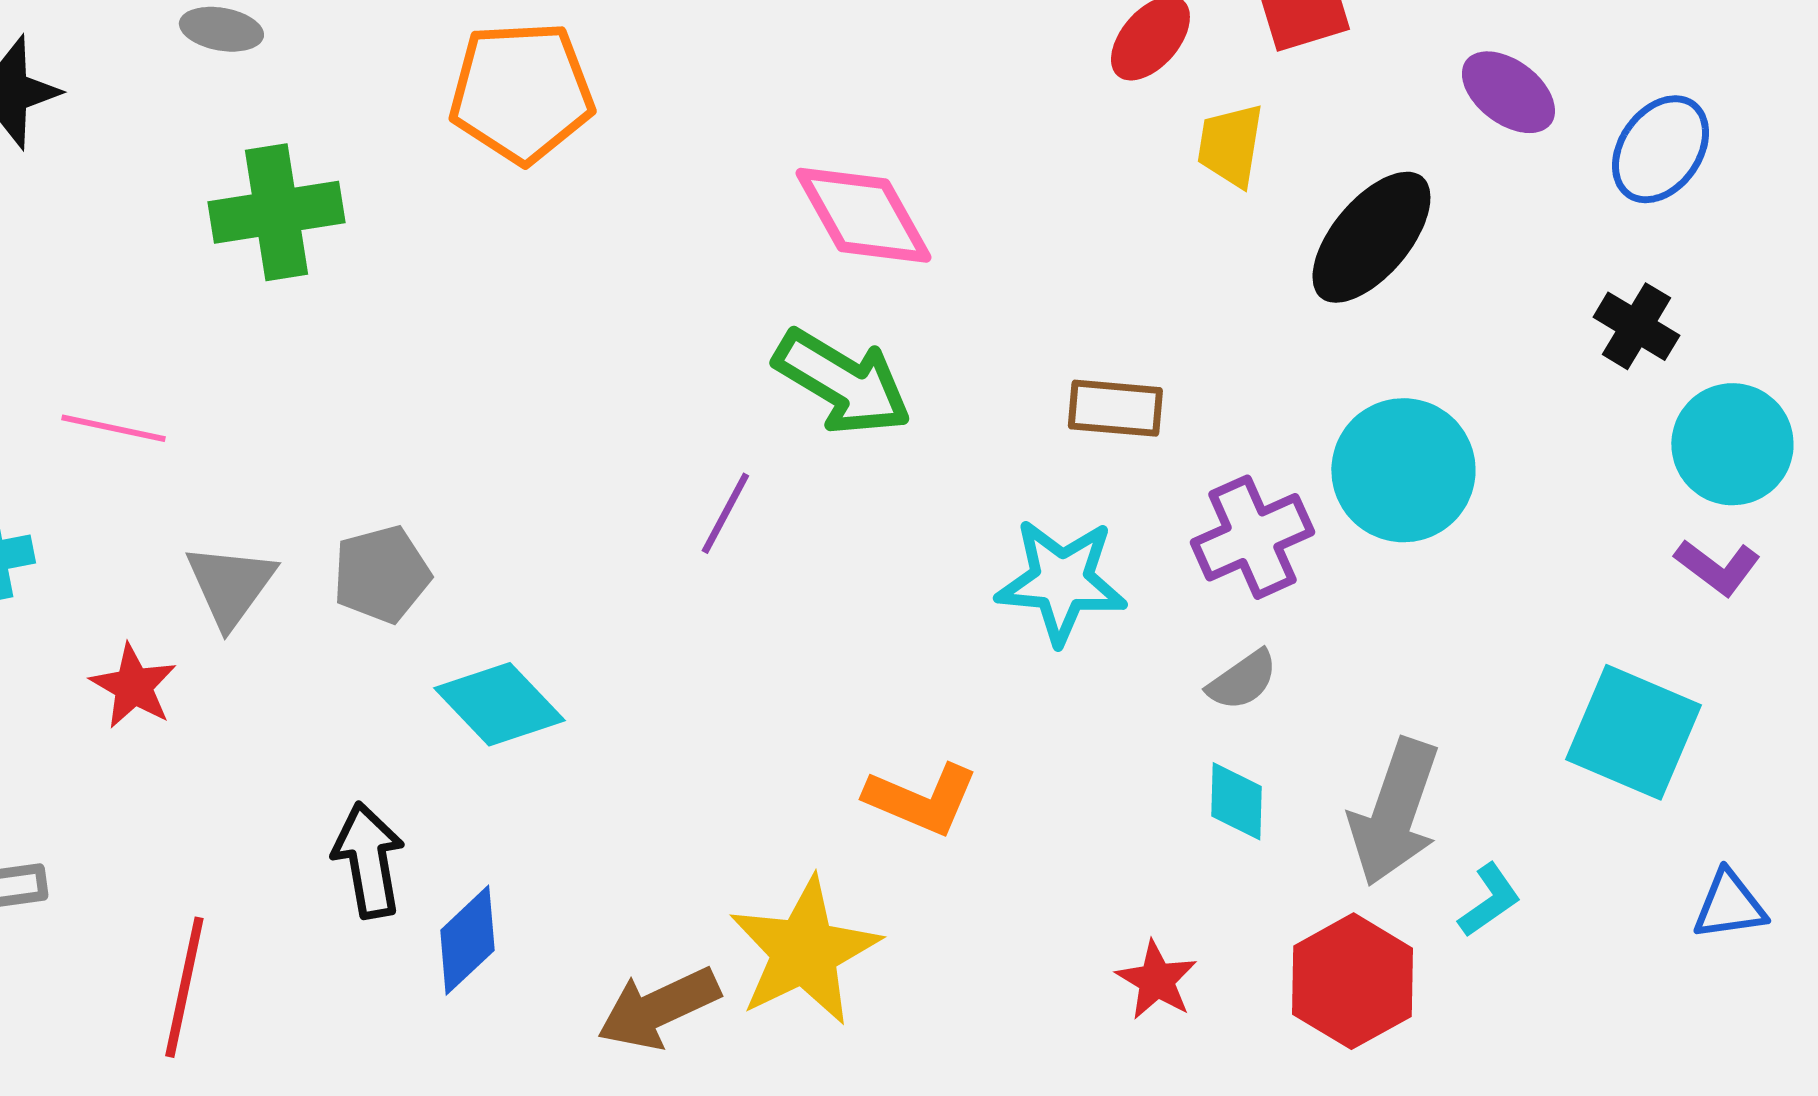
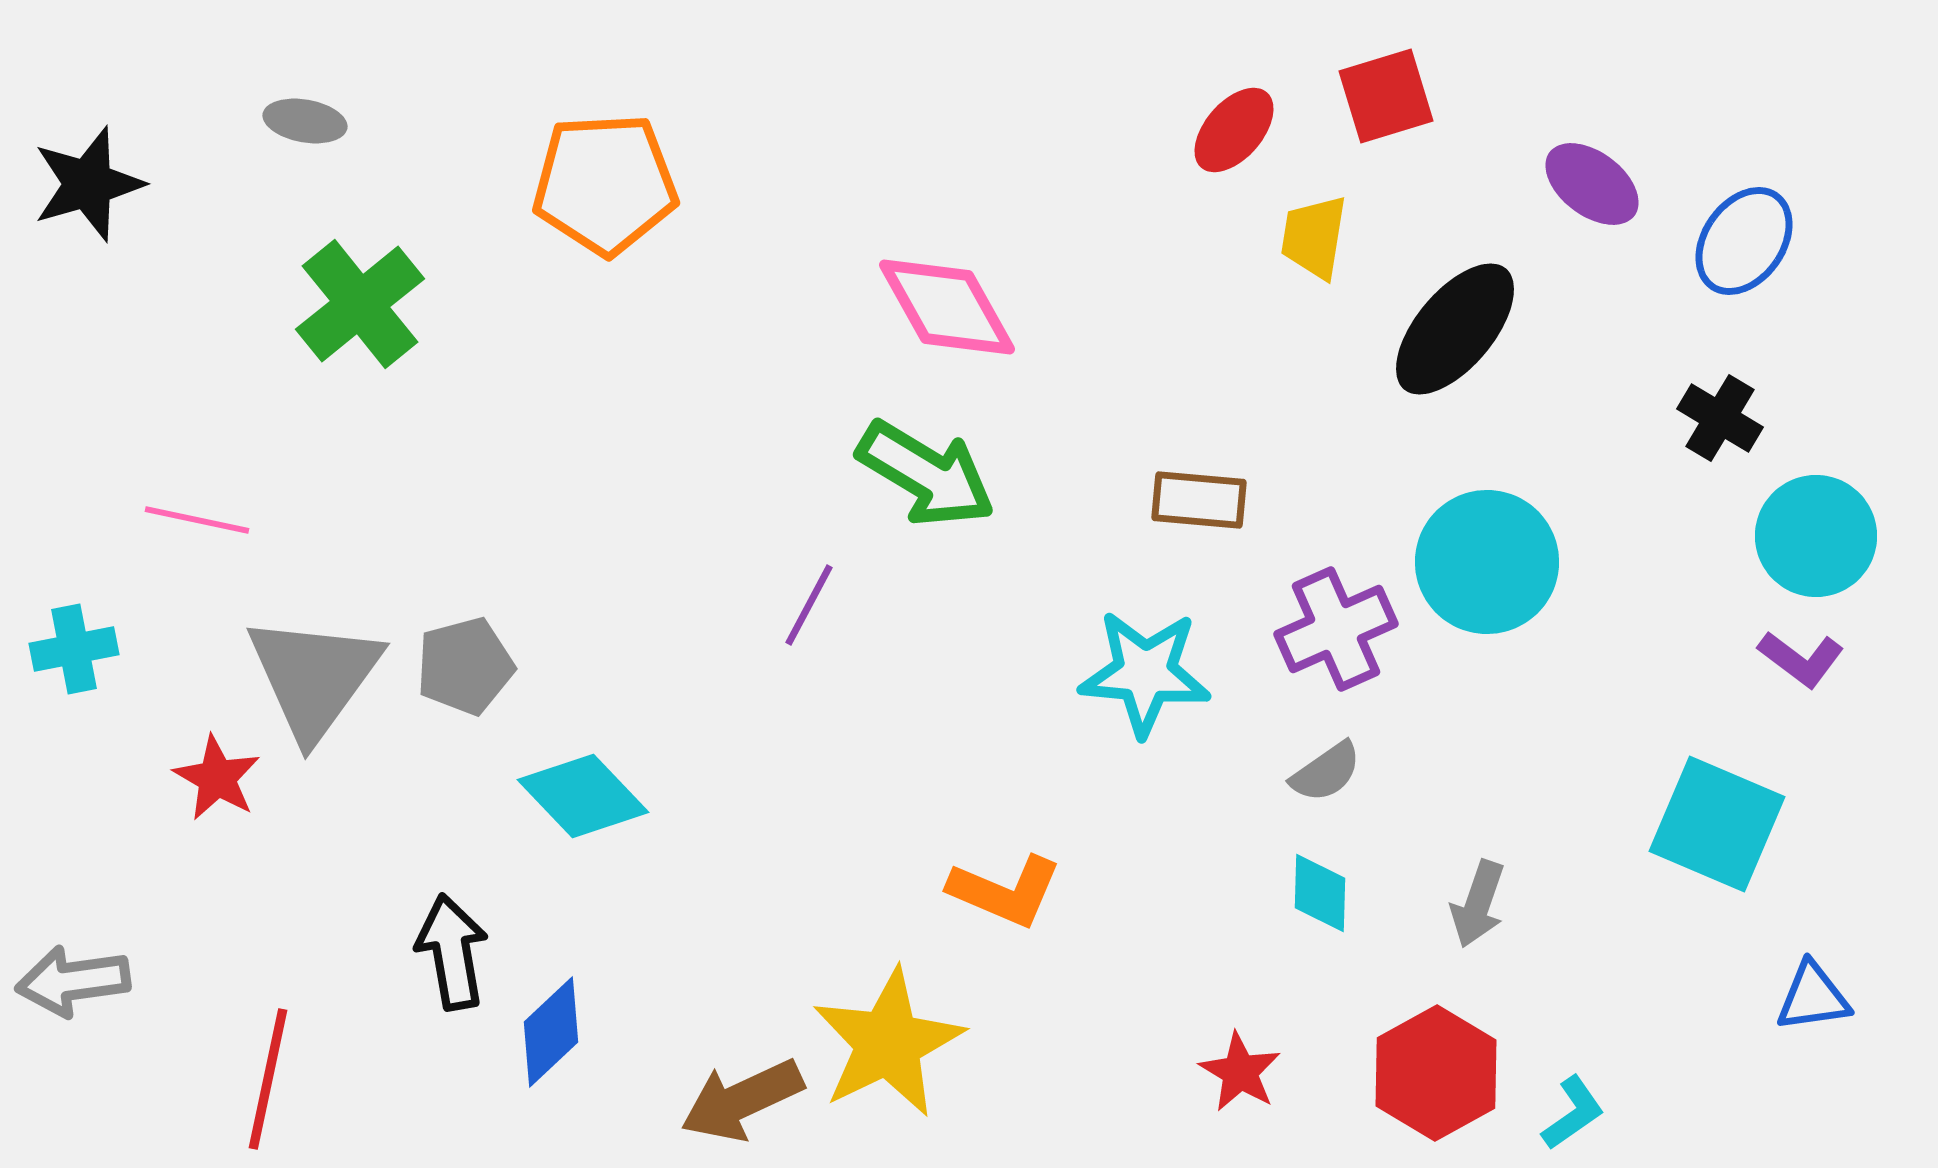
green cross: (276, 212) -> (360, 304), turned -30
gray triangle: (230, 585) -> (314, 677), size x1.5
gray arrow: (1394, 812) -> (1478, 904), size x0.6
cyan L-shape: (1489, 900) -> (1573, 1113), moved

